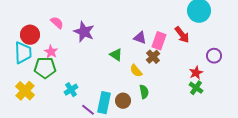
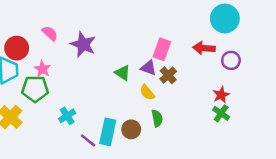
red arrow: (182, 35) -> (204, 48), turned 132
purple triangle: (140, 38) -> (148, 68), moved
pink rectangle: (159, 41) -> (162, 49), moved
purple circle: (214, 56) -> (231, 60), moved

